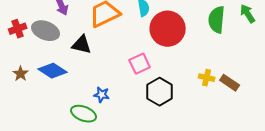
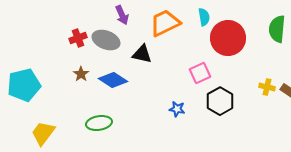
brown star: (21, 74) -> (81, 74), moved
blue star: (102, 95) -> (177, 109), moved
green ellipse: (84, 114) -> (99, 123), moved, turned -30

